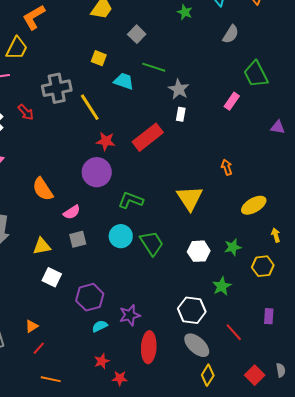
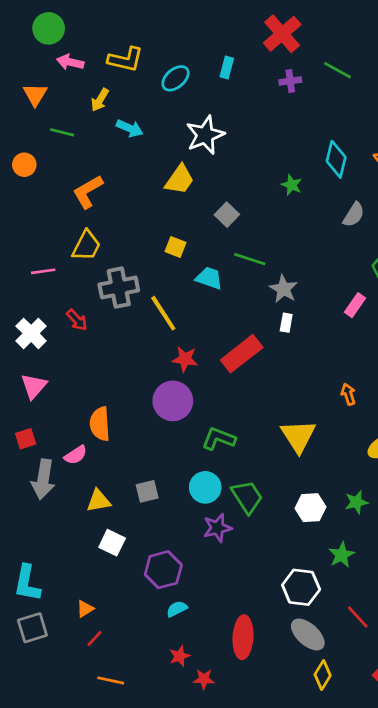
yellow trapezoid: (17, 48) -> (86, 246), moved
orange semicircle: (43, 189) -> (100, 424), turned 30
pink semicircle: (72, 212) -> (76, 455), moved
purple star: (130, 315) -> (217, 528), moved

